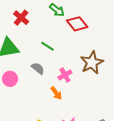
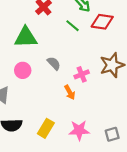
red diamond: (77, 24) -> (102, 22), turned -50
green line: (48, 46) -> (73, 26), moved

